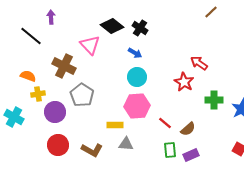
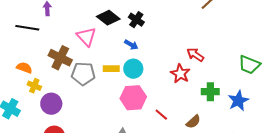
black line: (31, 36) -> (27, 28), turned -30
yellow cross: (38, 94) -> (34, 86), turned 32
gray pentagon: (82, 95) -> (83, 74), moved, turned -30
yellow rectangle: (115, 125) -> (111, 69), moved
brown semicircle: (188, 129) -> (193, 122), moved

